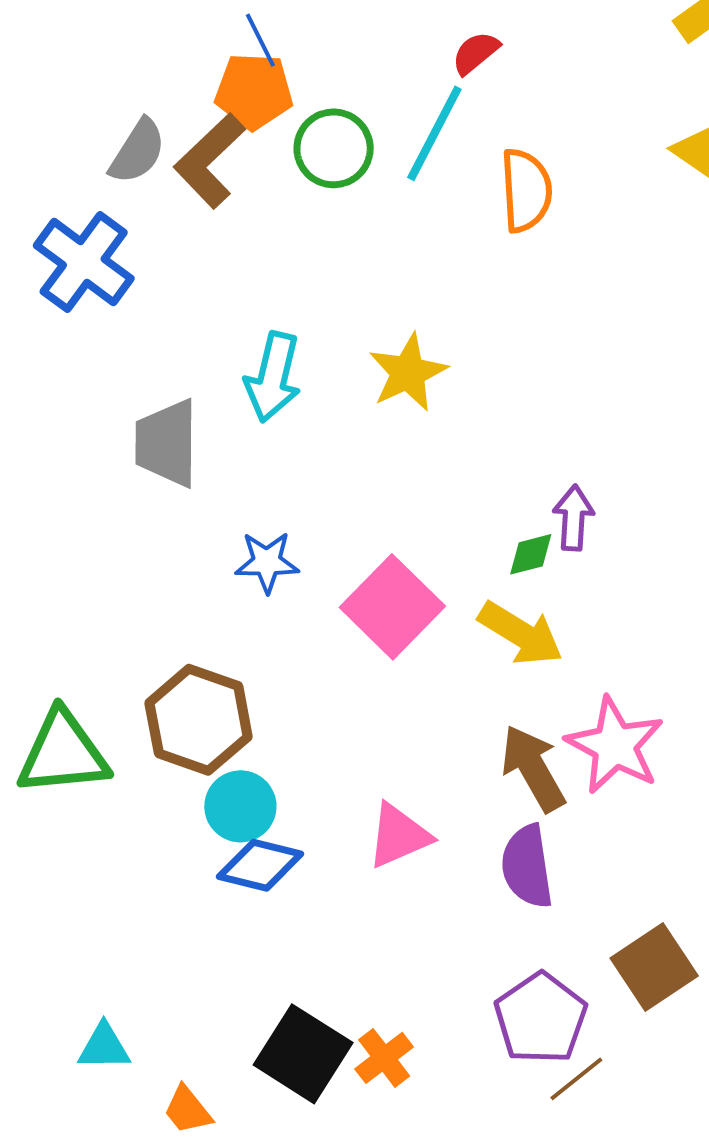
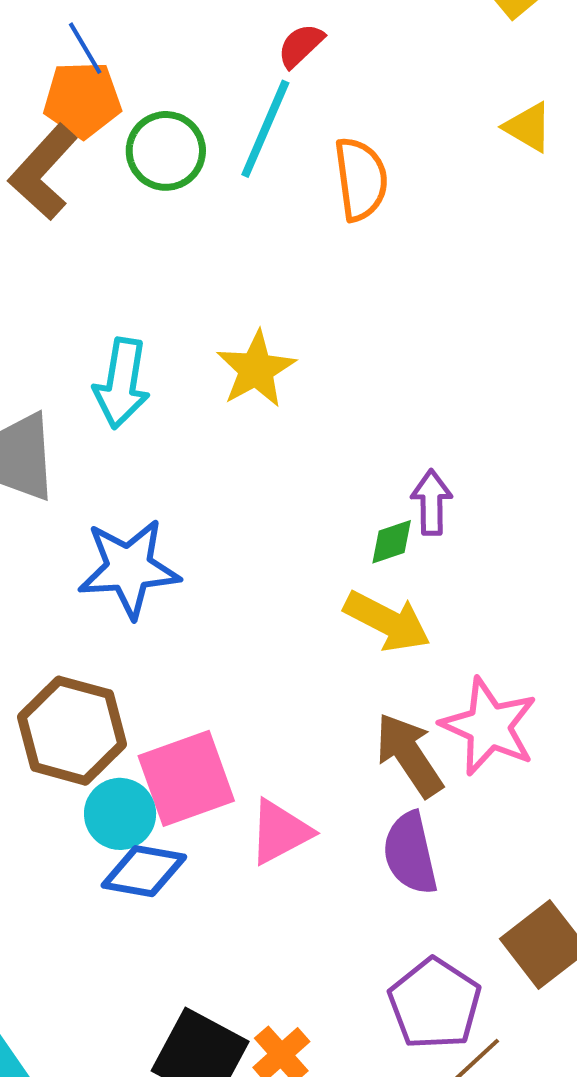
blue star: (267, 562) -> (129, 568), size x1.6
pink square: (392, 607) -> (186, 778), moved, turned 30

